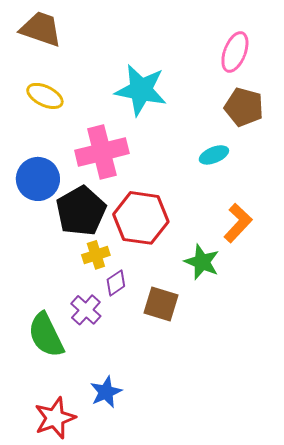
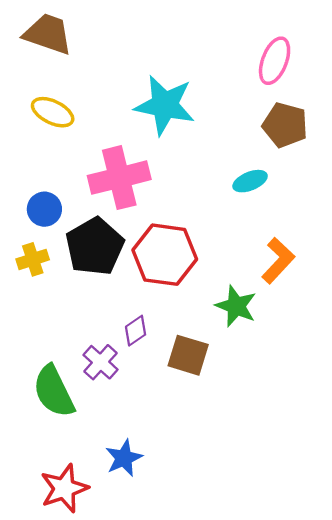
blue circle: (38, 179) -> (44, 209), size x0.7
yellow cross: (96, 255) -> (33, 259), moved

